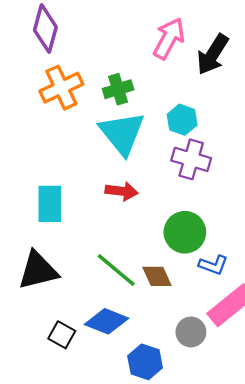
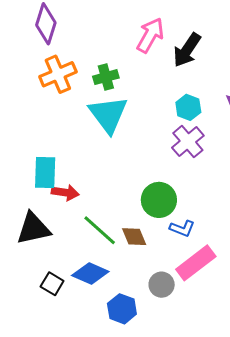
cyan hexagon: (182, 120) -> (188, 107), moved
purple cross: (191, 159) -> (188, 142), moved, turned 32
red arrow: (122, 191) -> (65, 193), moved

